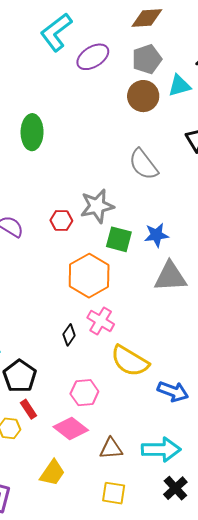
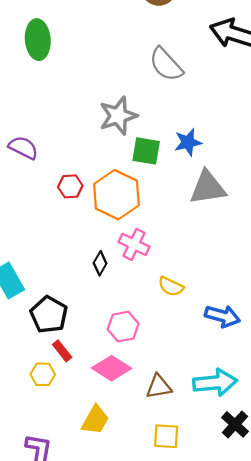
red hexagon: (61, 221) -> (70, 186), moved
yellow semicircle: (130, 361) -> (171, 286), size x0.6

